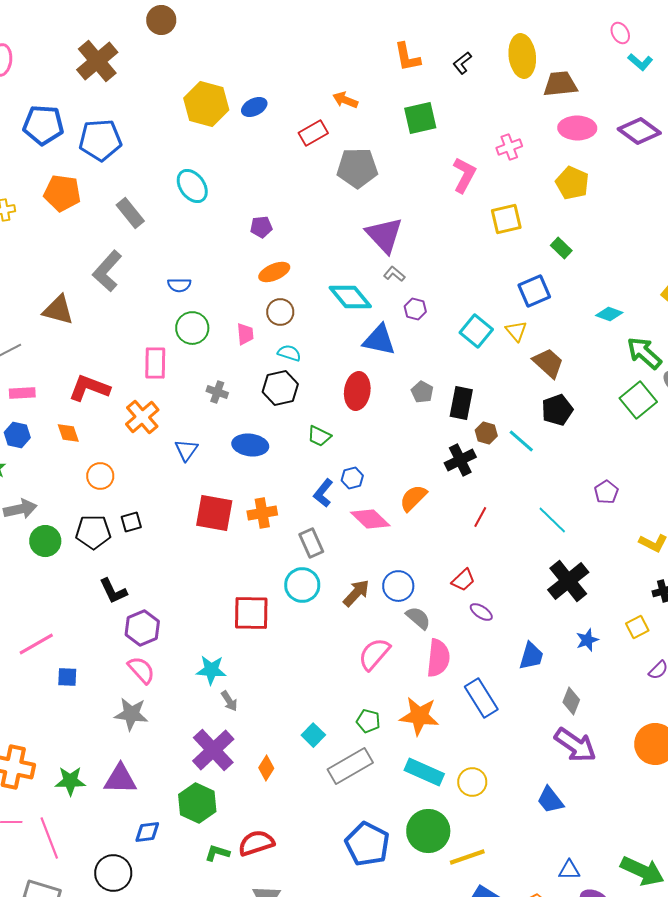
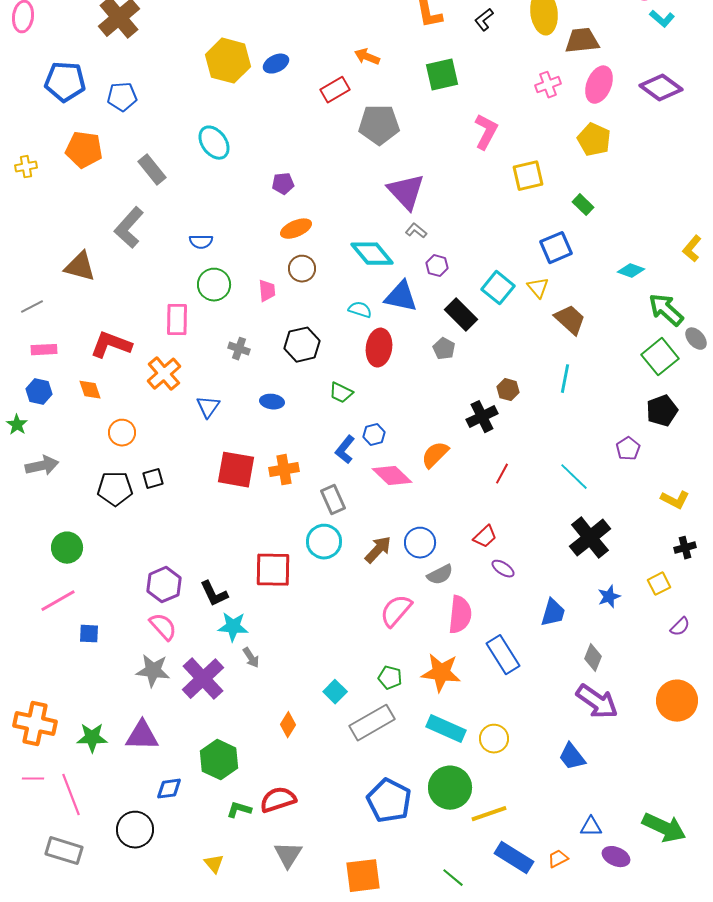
pink ellipse: (577, 128) -> (599, 85), turned -69
blue pentagon: (100, 140) -> (122, 97), size x0.7
pink cross: (509, 147) -> (548, 85), moved
cyan semicircle: (289, 353) -> (360, 310), moved
black rectangle: (461, 403) -> (461, 315), moved, turned -56
black pentagon: (557, 410) -> (662, 411), moved
cyan line: (521, 441) -> (565, 379), moved, turned 60
blue ellipse: (250, 445) -> (272, 402), size x0.7
green circle: (45, 541) -> (67, 548), moved
black L-shape: (113, 591) -> (214, 594), moved
gray semicircle: (418, 618) -> (440, 575), turned 112
purple cross: (213, 750) -> (203, 679), moved

